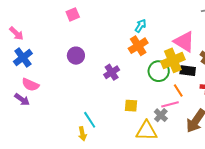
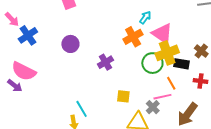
cyan arrow: (141, 26) -> (145, 17), moved
pink triangle: (184, 42) -> (162, 34), moved
blue cross: (23, 58) -> (28, 35), moved
pink semicircle: (30, 85) -> (24, 71), size x1.4

